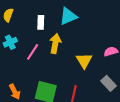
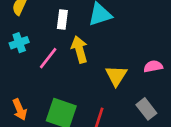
yellow arrow: (55, 43) -> (79, 49), turned -30

